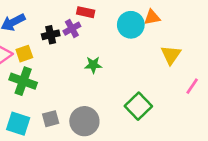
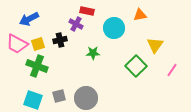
cyan circle: (131, 25) -> (114, 28), moved
purple cross: (72, 29) -> (76, 24), turned -32
black cross: (51, 35) -> (60, 40), moved
green square: (138, 106) -> (136, 66), moved

